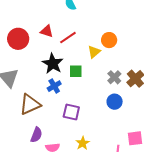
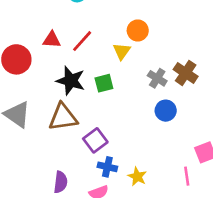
blue cross: (54, 86) -> (107, 167), moved, turned -32
brown triangle: (30, 104) -> (63, 117), moved, turned 30
purple square: (71, 112) -> (95, 140), moved, turned -36
purple semicircle: (36, 135) -> (61, 182), moved

